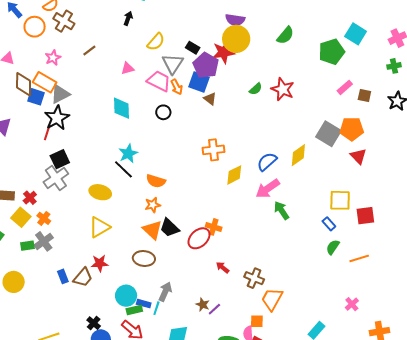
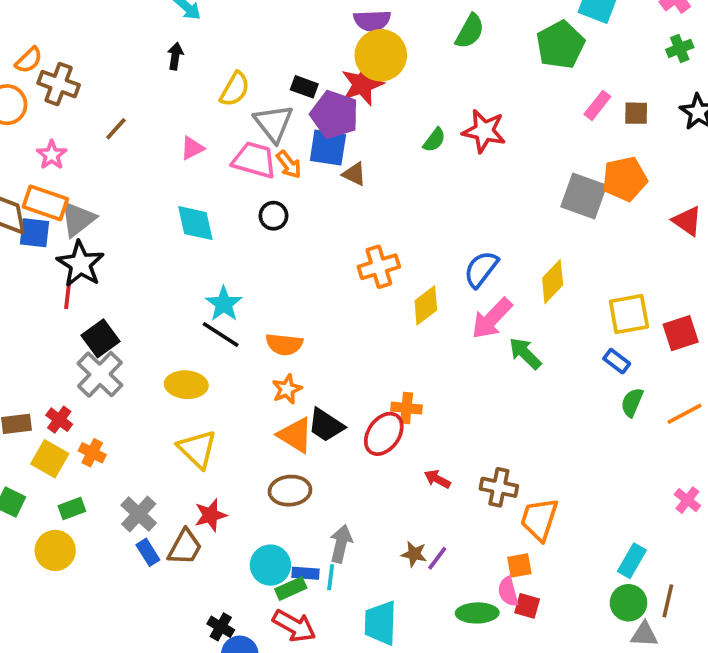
yellow diamond: (298, 155) -> (553, 282), moved
red triangle: (358, 156) -> (687, 221), moved
yellow triangle: (99, 227) -> (197, 449), turned -35
gray cross: (44, 241) -> (139, 514), moved
yellow circle: (14, 282) -> (55, 550), moved

